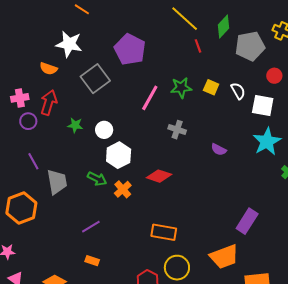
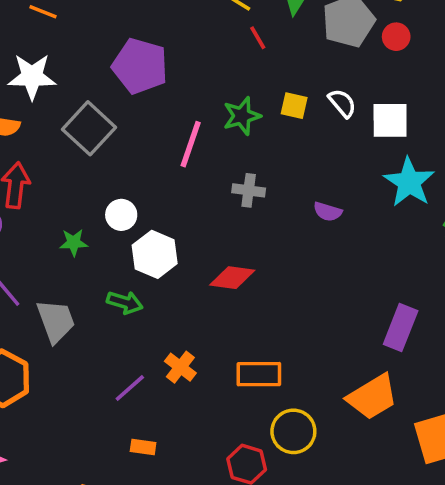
red circle: (274, 76) -> (396, 37), moved
green star: (75, 125) -> (74, 242), moved
orange cross: (123, 189) -> (180, 367), moved

